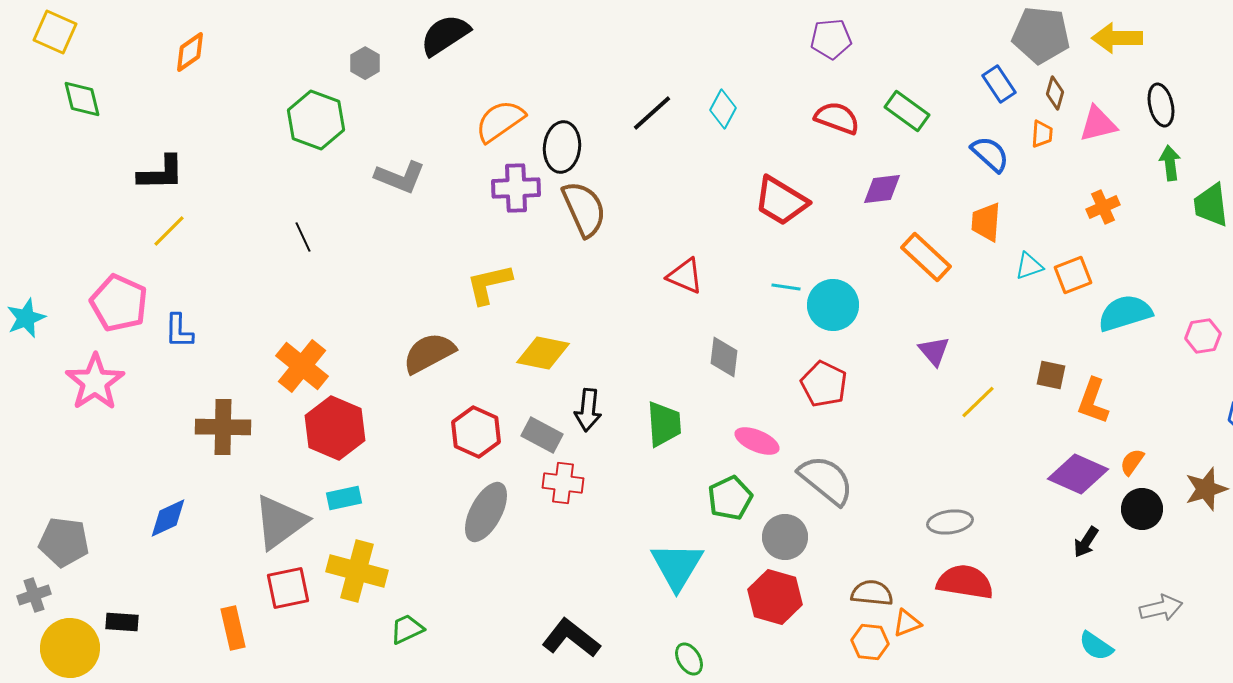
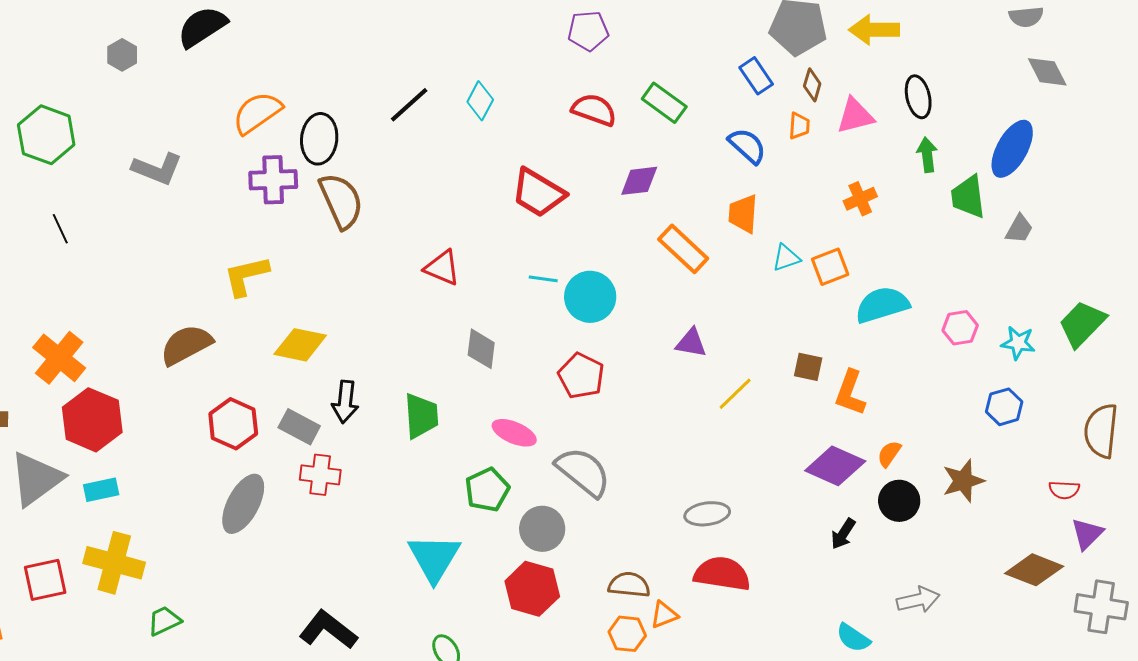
green hexagon: (316, 120) -> (46, 135), moved
purple triangle: (934, 351) -> (691, 343), turned -40
gray triangle: (280, 522) -> (36, 479), moved

